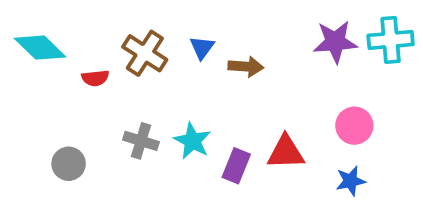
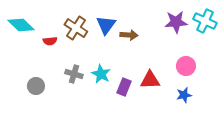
cyan cross: (391, 40) -> (205, 21), turned 30
blue triangle: (202, 48) -> (106, 25), size x1.5

